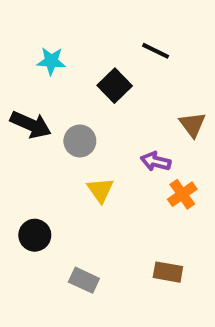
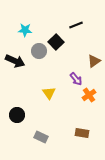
black line: (156, 51) -> (76, 25), turned -48
brown triangle: (192, 125) -> (94, 61), turned 32
gray circle: (80, 141) -> (39, 51), moved
purple arrow: (156, 161) -> (76, 79), turned -144

